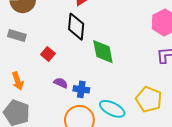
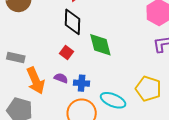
gray rectangle: (17, 35) -> (16, 58), moved
red square: (48, 54) -> (66, 53), moved
orange arrow: (18, 81) -> (36, 81), moved, size x1.5

